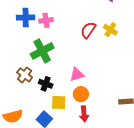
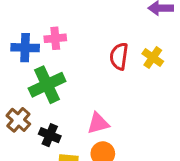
blue cross: (26, 17) -> (25, 48), moved
red semicircle: (88, 30) -> (119, 56), turned -30

